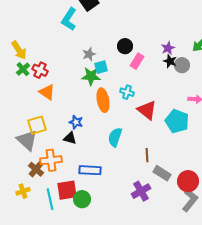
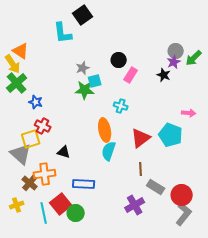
cyan L-shape: (69, 19) -> (63, 33), turned -40
purple star: (168, 48) -> (174, 62), moved
gray circle: (182, 65) -> (176, 51), moved
green cross: (23, 69) -> (17, 83), size x1.5
red cross: (40, 70) -> (43, 126), moved
orange triangle: (47, 92) -> (21, 51), moved
orange ellipse: (103, 100) -> (105, 130), moved
red triangle: (147, 110) -> (141, 138), moved, turned 45
blue star: (76, 122) -> (36, 102), moved
red square: (67, 190) -> (61, 204), turned -30

